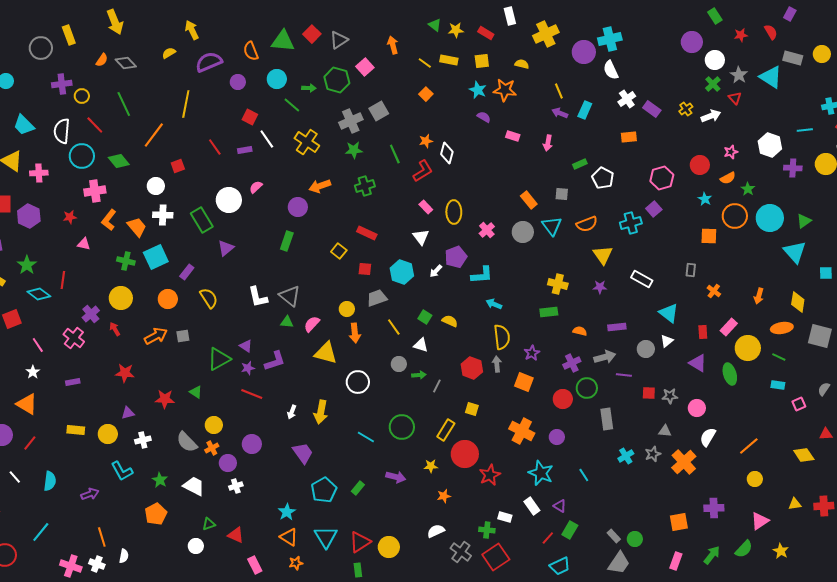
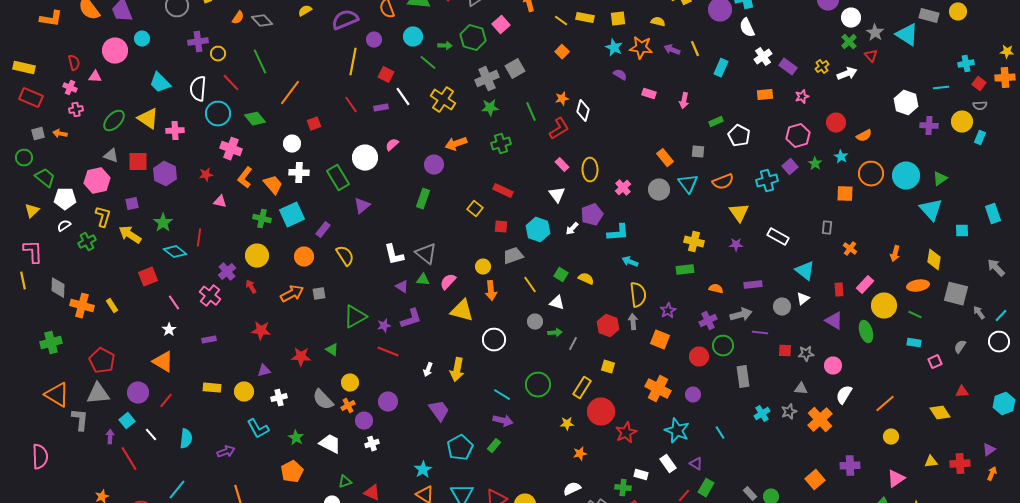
yellow line: (186, 104) -> (353, 62), moved
purple arrow: (560, 113) -> (672, 50), moved
pink star: (731, 152) -> (802, 97), moved
green star: (748, 189) -> (815, 164), moved
pink cross: (95, 191) -> (231, 149), turned 30
purple triangle: (246, 346) -> (402, 287), moved
purple arrow: (396, 477) -> (503, 421), moved
orange square: (679, 522) -> (815, 480), turned -30

